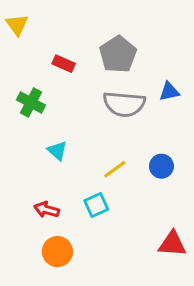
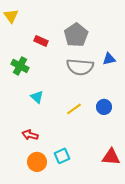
cyan square: (96, 205) -> (62, 156), moved

